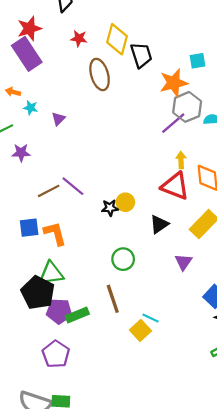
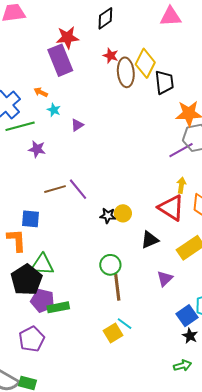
brown ellipse: (100, 74) -> (126, 72), moved
orange L-shape: (55, 234) -> (16, 240), moved
brown line: (113, 299) -> (117, 287), moved

